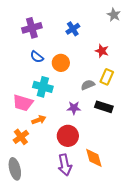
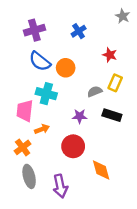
blue semicircle: (37, 57) -> (40, 61), size x1.5
pink trapezoid: (23, 103) -> (25, 111), turned 80
purple arrow: (65, 165) -> (60, 186), moved
gray ellipse: (15, 169) -> (29, 176), moved

